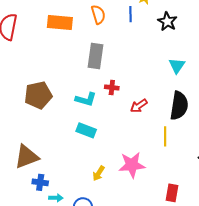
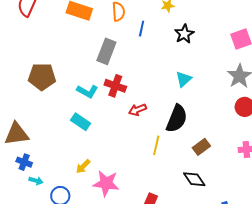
blue line: (130, 14) -> (142, 29), moved
red cross: (112, 88) -> (115, 86), size x1.5
pink star: (132, 165) -> (106, 183), moved

